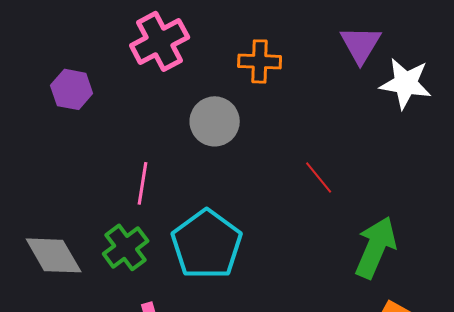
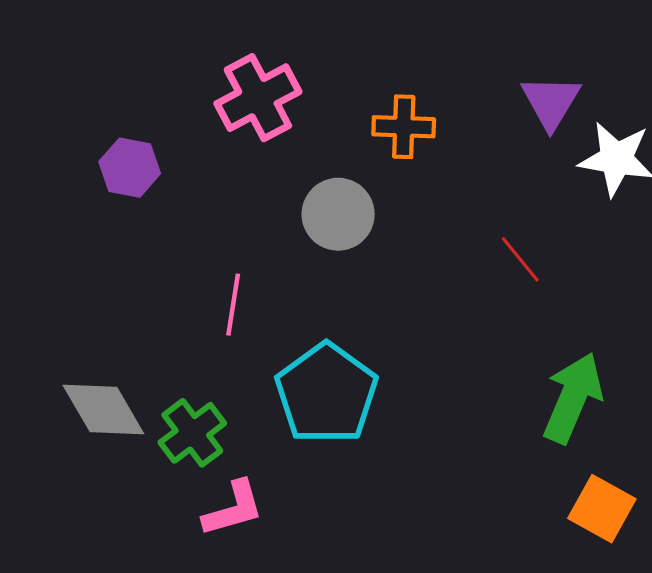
red line: (319, 177) -> (520, 259), moved
green cross: (126, 247) -> (192, 433), moved

